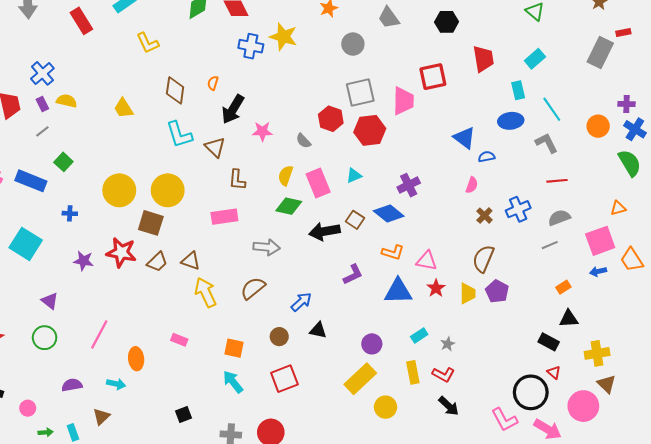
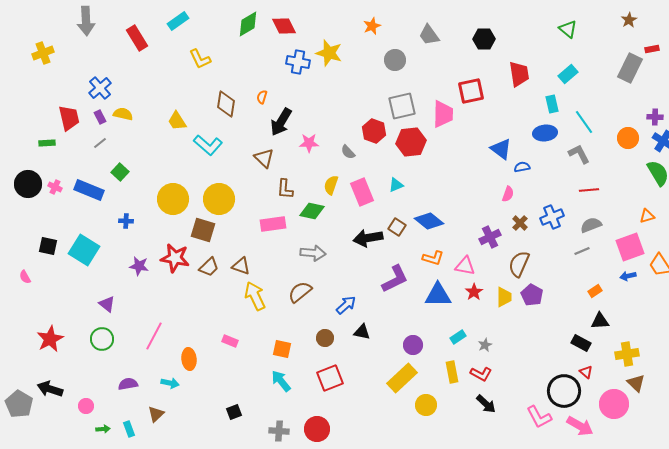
cyan L-shape: (179, 135) -> (208, 145), moved, turned -32
purple cross: (409, 185) -> (490, 237), moved
green diamond: (289, 206) -> (312, 211), moved
purple L-shape: (353, 274) -> (395, 279), size x1.4

